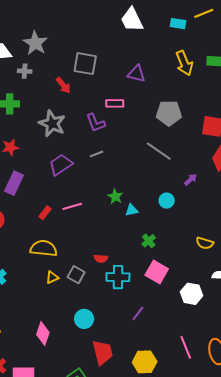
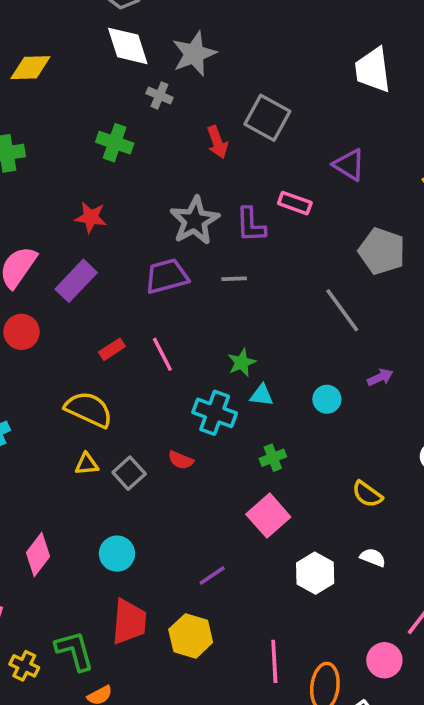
gray star: (52, 123) -> (195, 221), moved
pink line: (72, 206) -> (162, 354), turned 60
cyan cross: (118, 277) -> (215, 413), moved
yellow hexagon: (145, 362) -> (191, 636), moved

